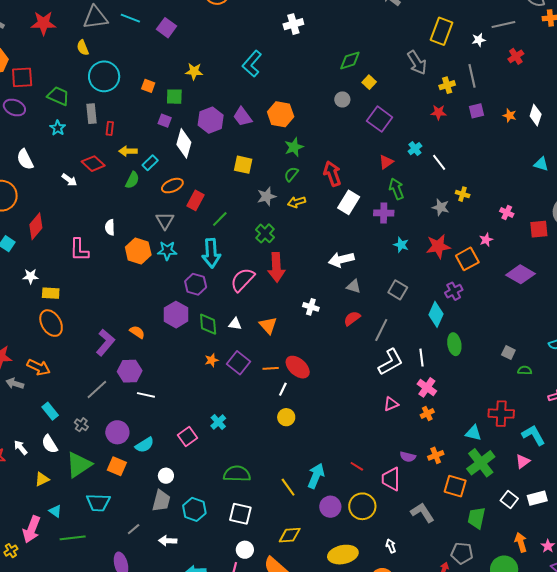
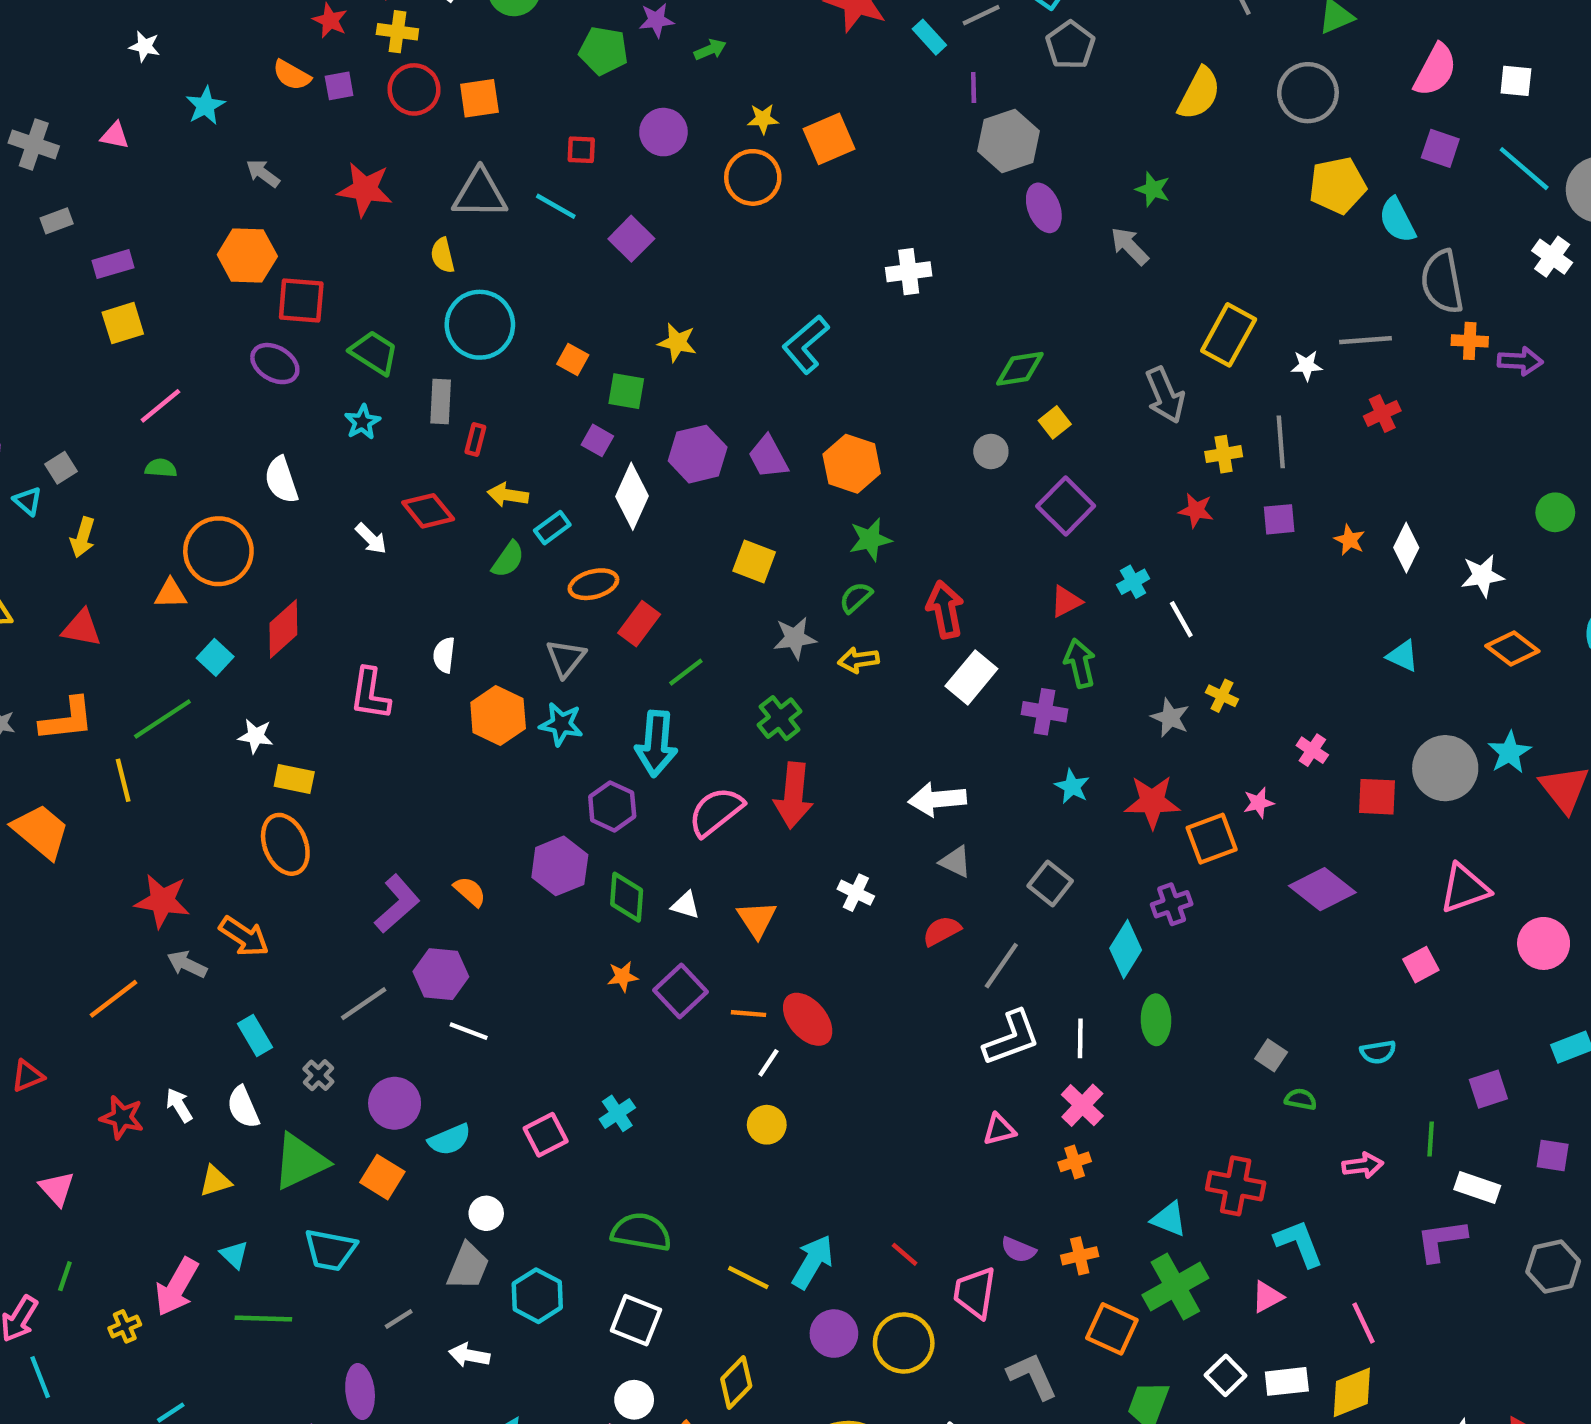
yellow line: (288, 487) -> (748, 1278), turned -36
yellow diamond: (290, 535) -> (736, 1382), turned -50

